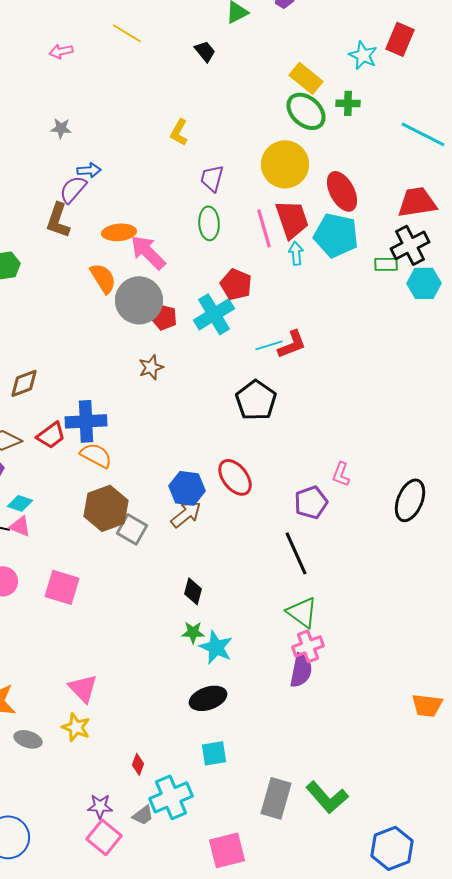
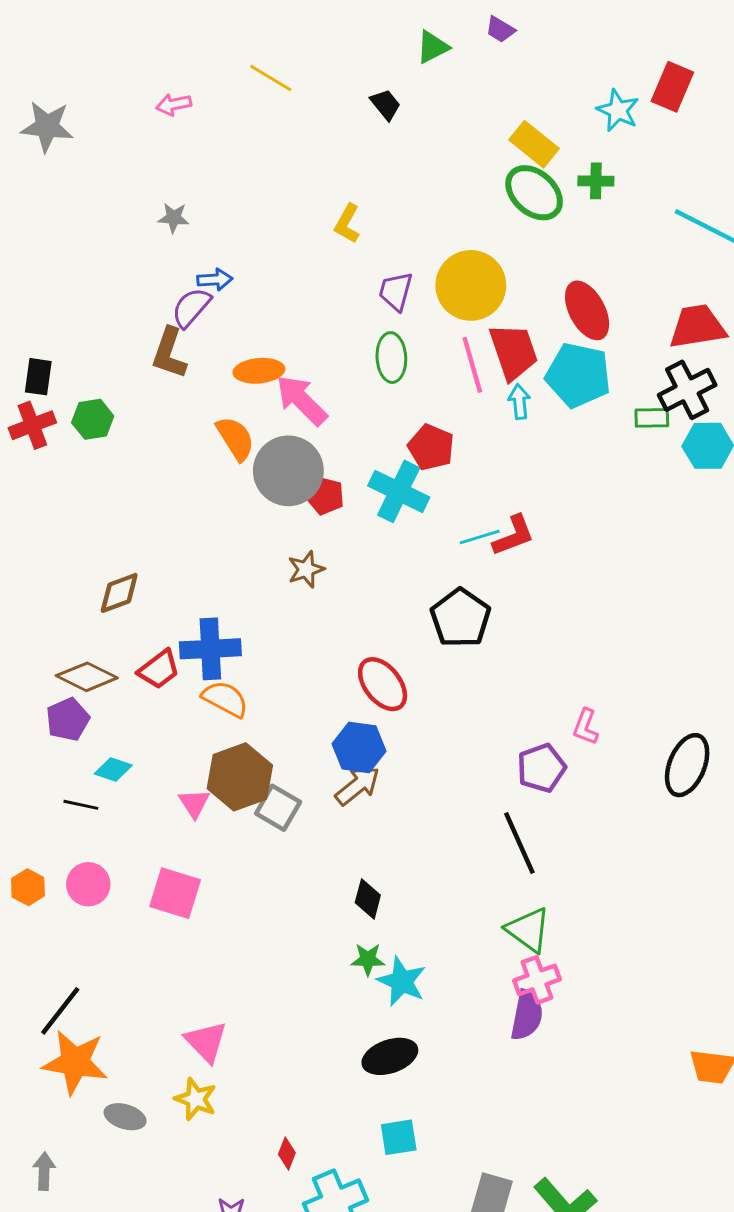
yellow circle: (285, 164) -> (471, 285), moved
cyan cross: (214, 314) -> (399, 491), turned -33
red ellipse: (235, 477) -> (383, 684), moved
pink triangle: (20, 526) -> (194, 803), moved, turned 35

